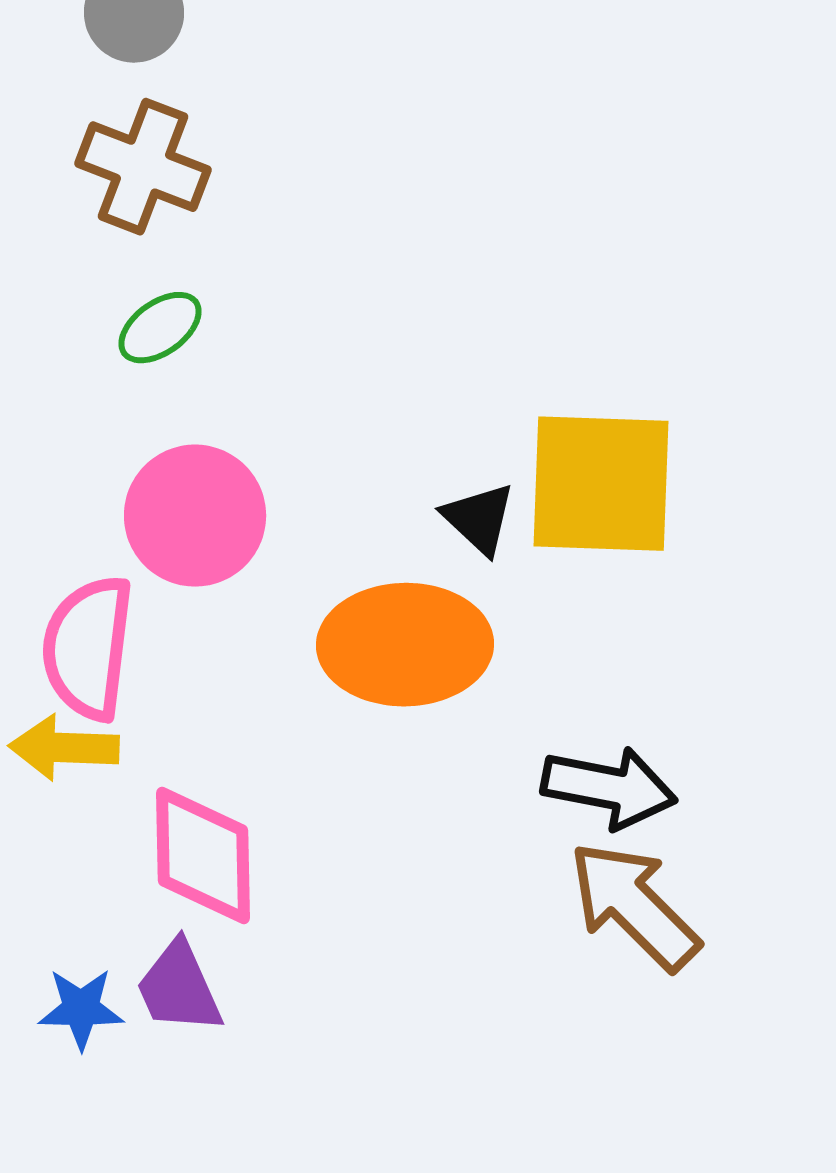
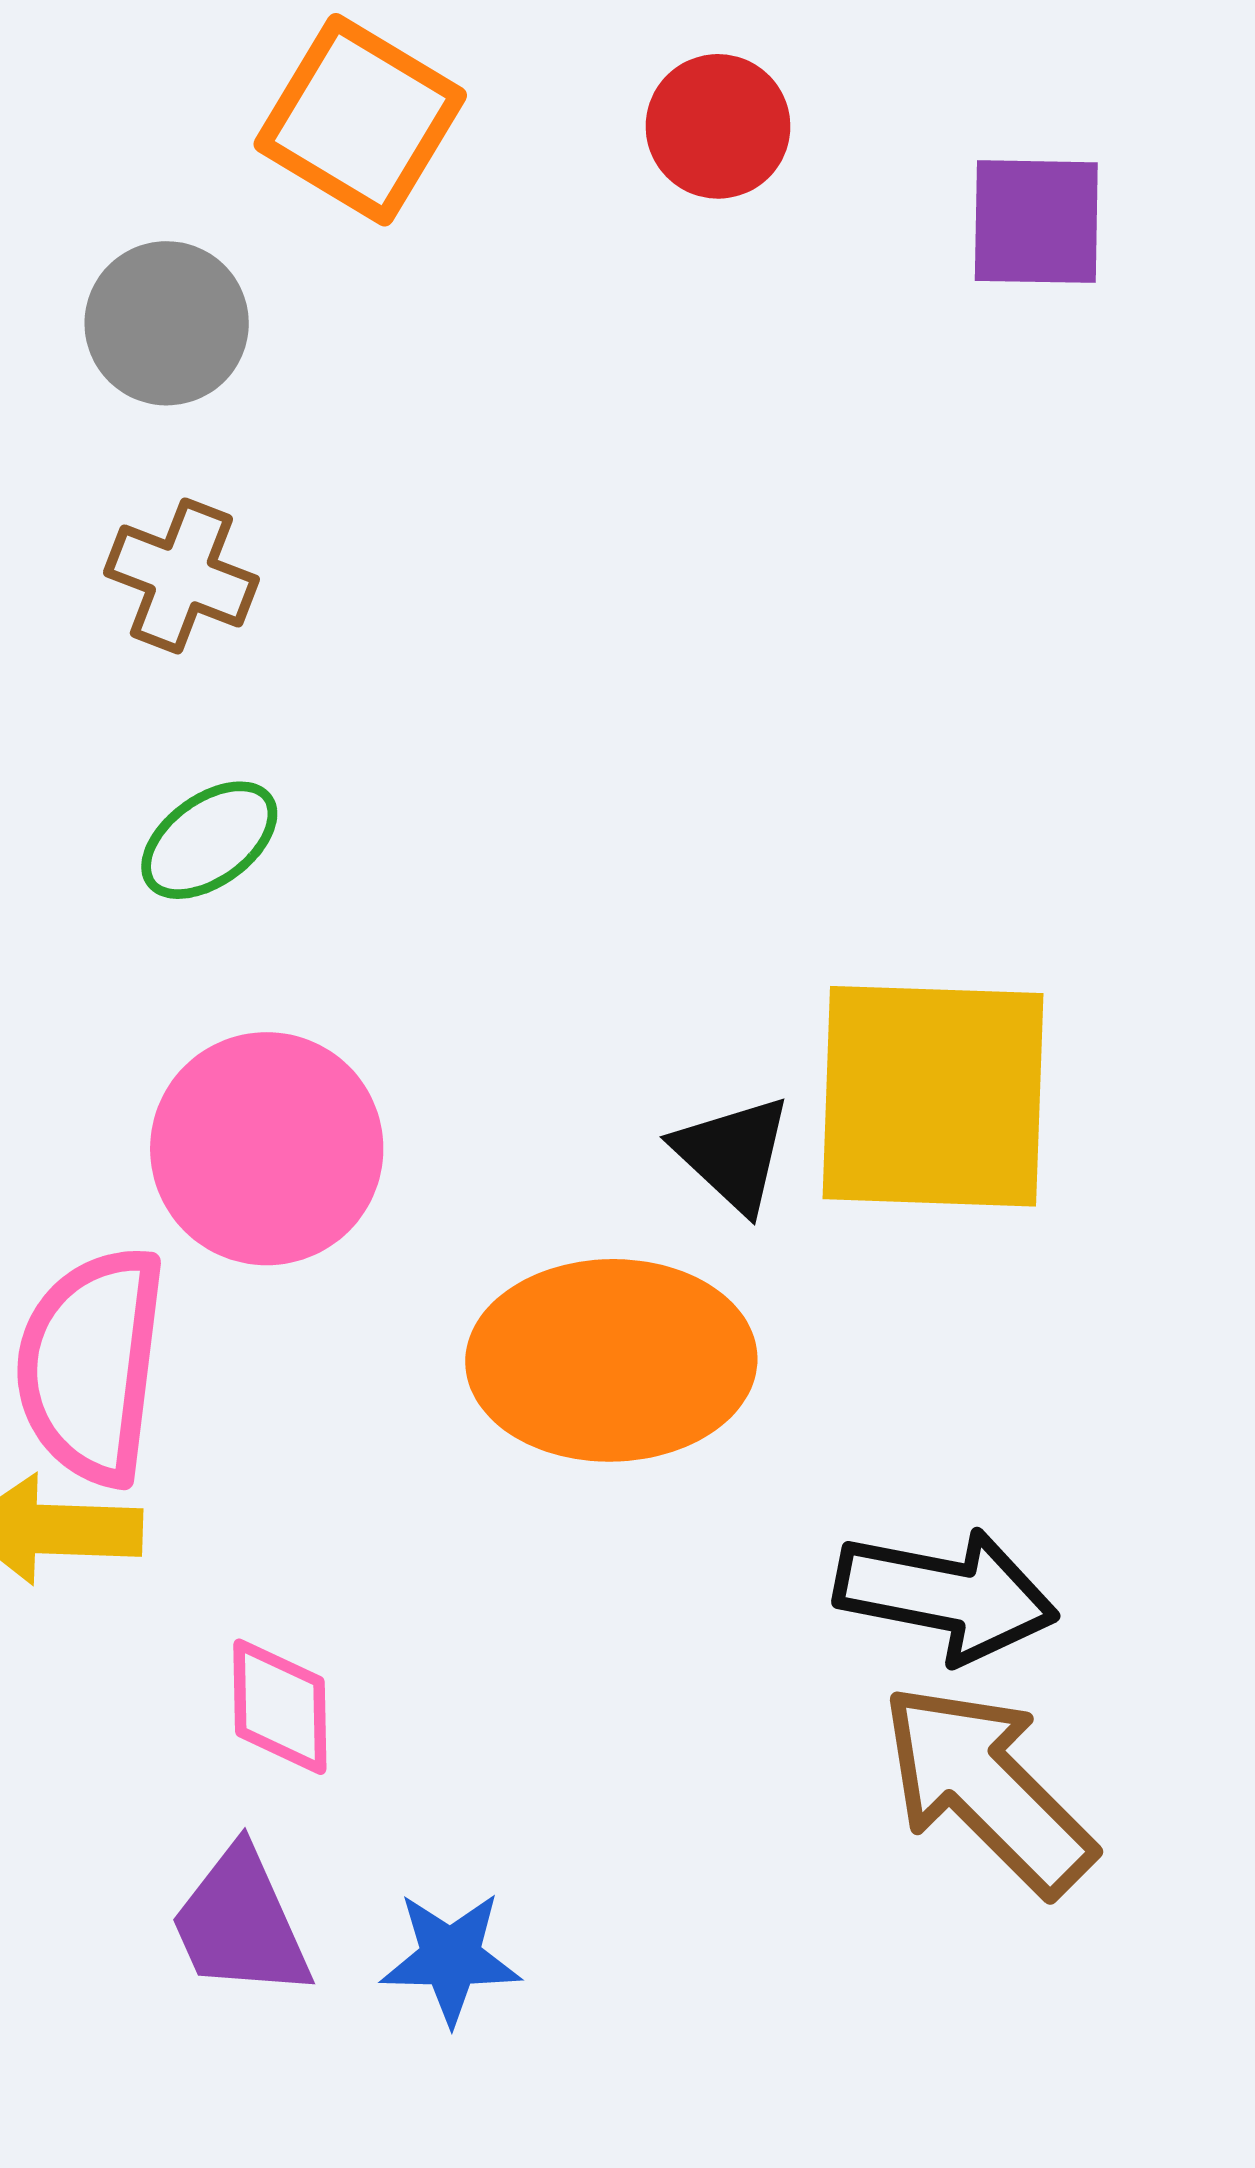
brown cross: (143, 167) -> (181, 576), size x0.7
pink diamond: (203, 856) -> (280, 1707), size x0.6
blue star: (81, 1009) -> (451, 1958), moved

